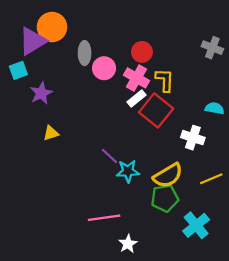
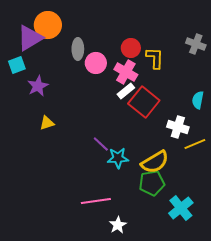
yellow L-shape: (165, 80) -> (155, 58), moved
cyan semicircle: (215, 108) -> (198, 100), turned -90
yellow line: (211, 179) -> (195, 144), moved

